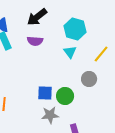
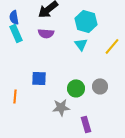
gray circle: (89, 79) -> (100, 86), moved
blue square: (45, 93) -> (39, 78), moved

